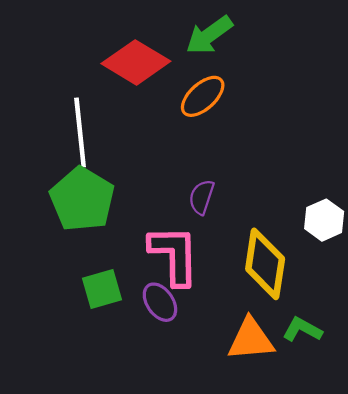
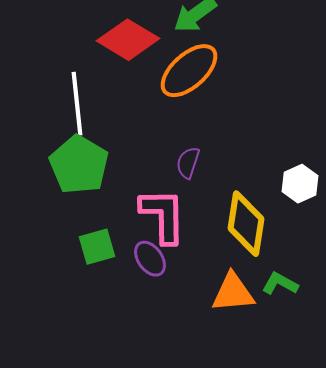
orange ellipse: (203, 96) -> (189, 71), size x1.4

